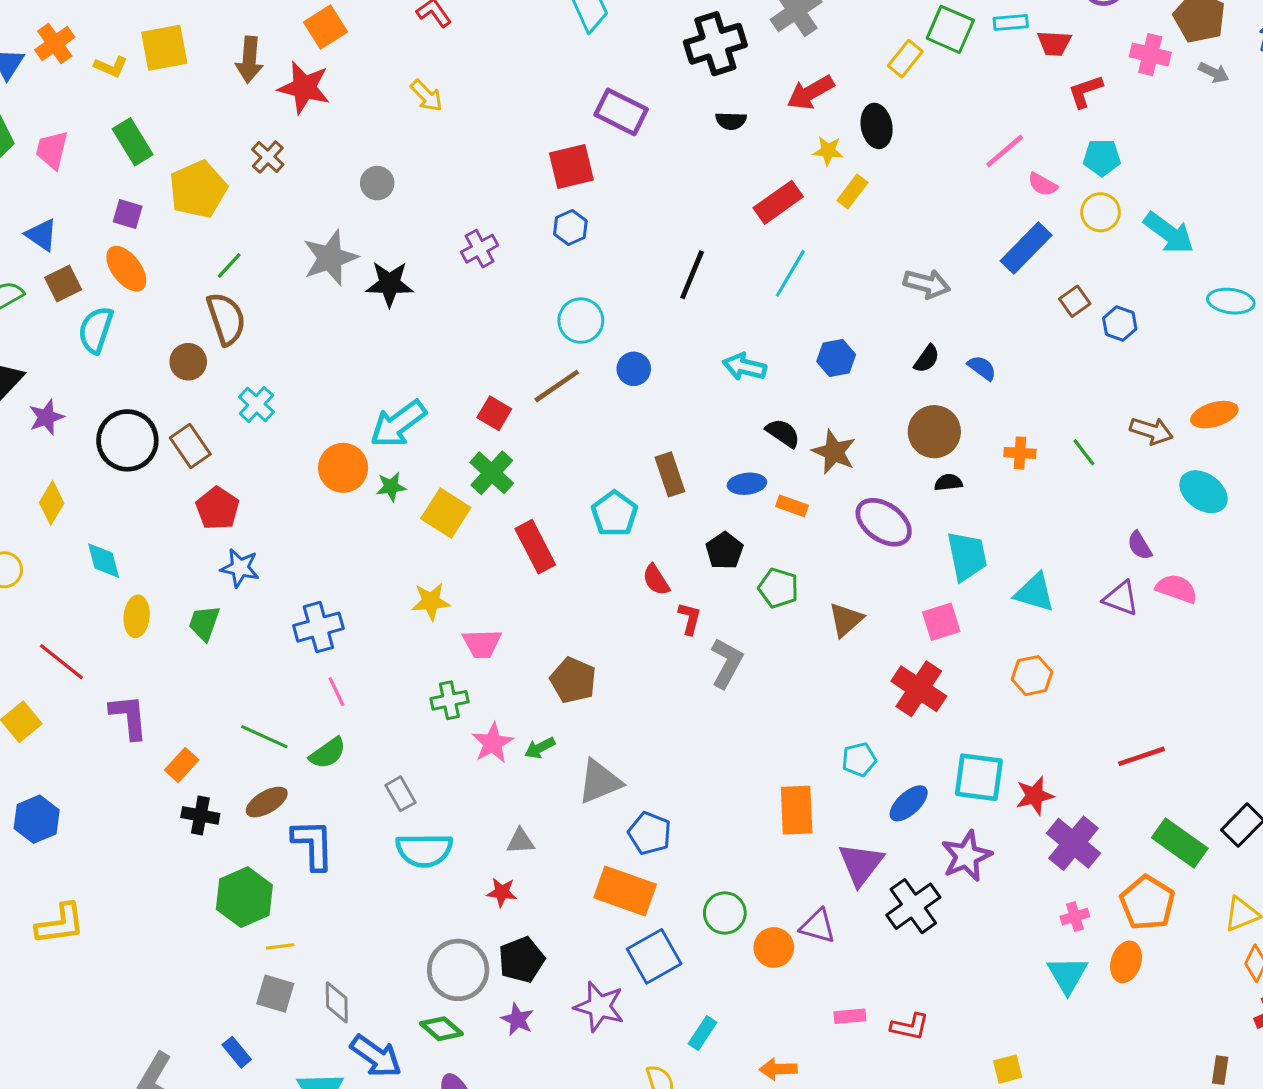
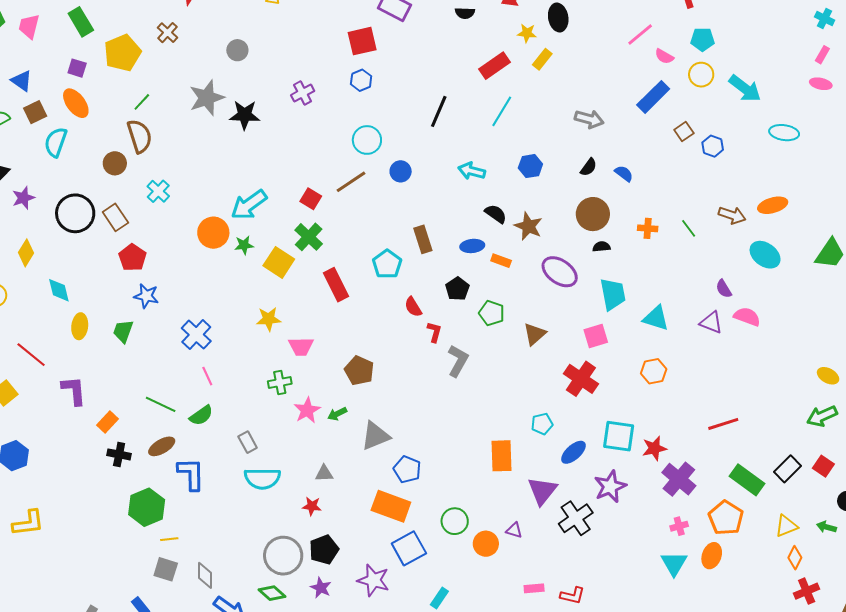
blue cross: (318, 627) -> (196, 335), turned -32
purple triangle: (818, 926) -> (514, 530), size x0.7

